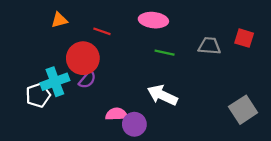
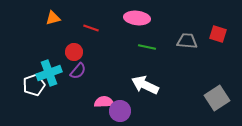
red circle: (83, 58) -> (74, 52), size x0.6

